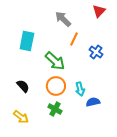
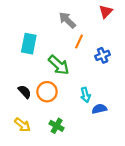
blue cross: (96, 52) -> (103, 55), turned 32
orange circle: (56, 86) -> (47, 92), moved
green cross: (55, 109) -> (57, 126), moved

